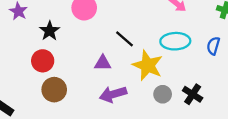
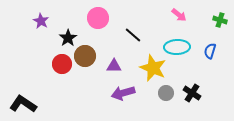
black line: (125, 39) -> (133, 35), moved
brown circle: (54, 90) -> (85, 56), moved

